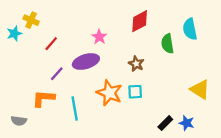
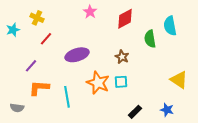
yellow cross: (31, 20) -> (37, 18), moved
pink star: (99, 37) -> (90, 12), moved
purple line: (57, 74) -> (31, 66), moved
black rectangle: (165, 123) -> (135, 112), moved

